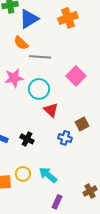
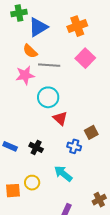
pink square: (76, 76) -> (85, 58), moved
pink star: (14, 78) -> (25, 75), moved
cyan arrow: (48, 175) -> (63, 174), moved

